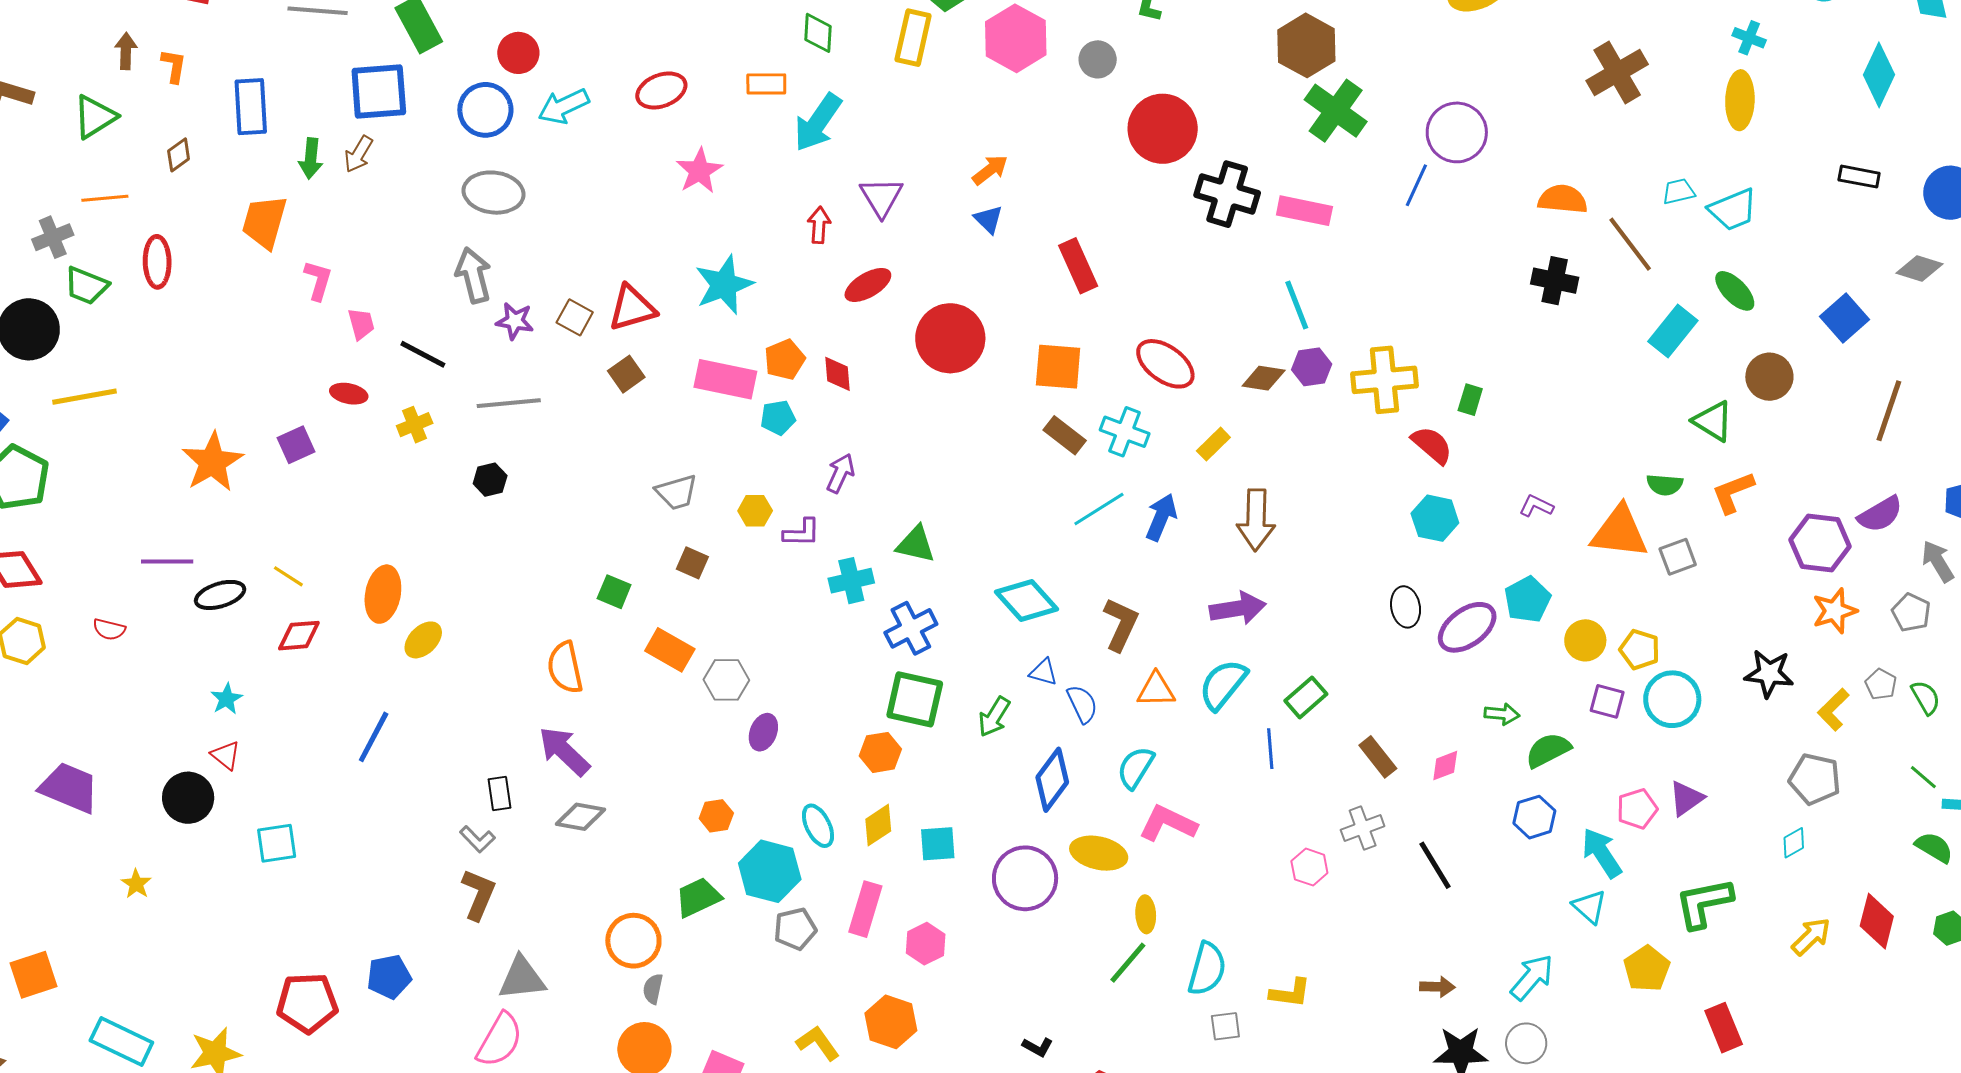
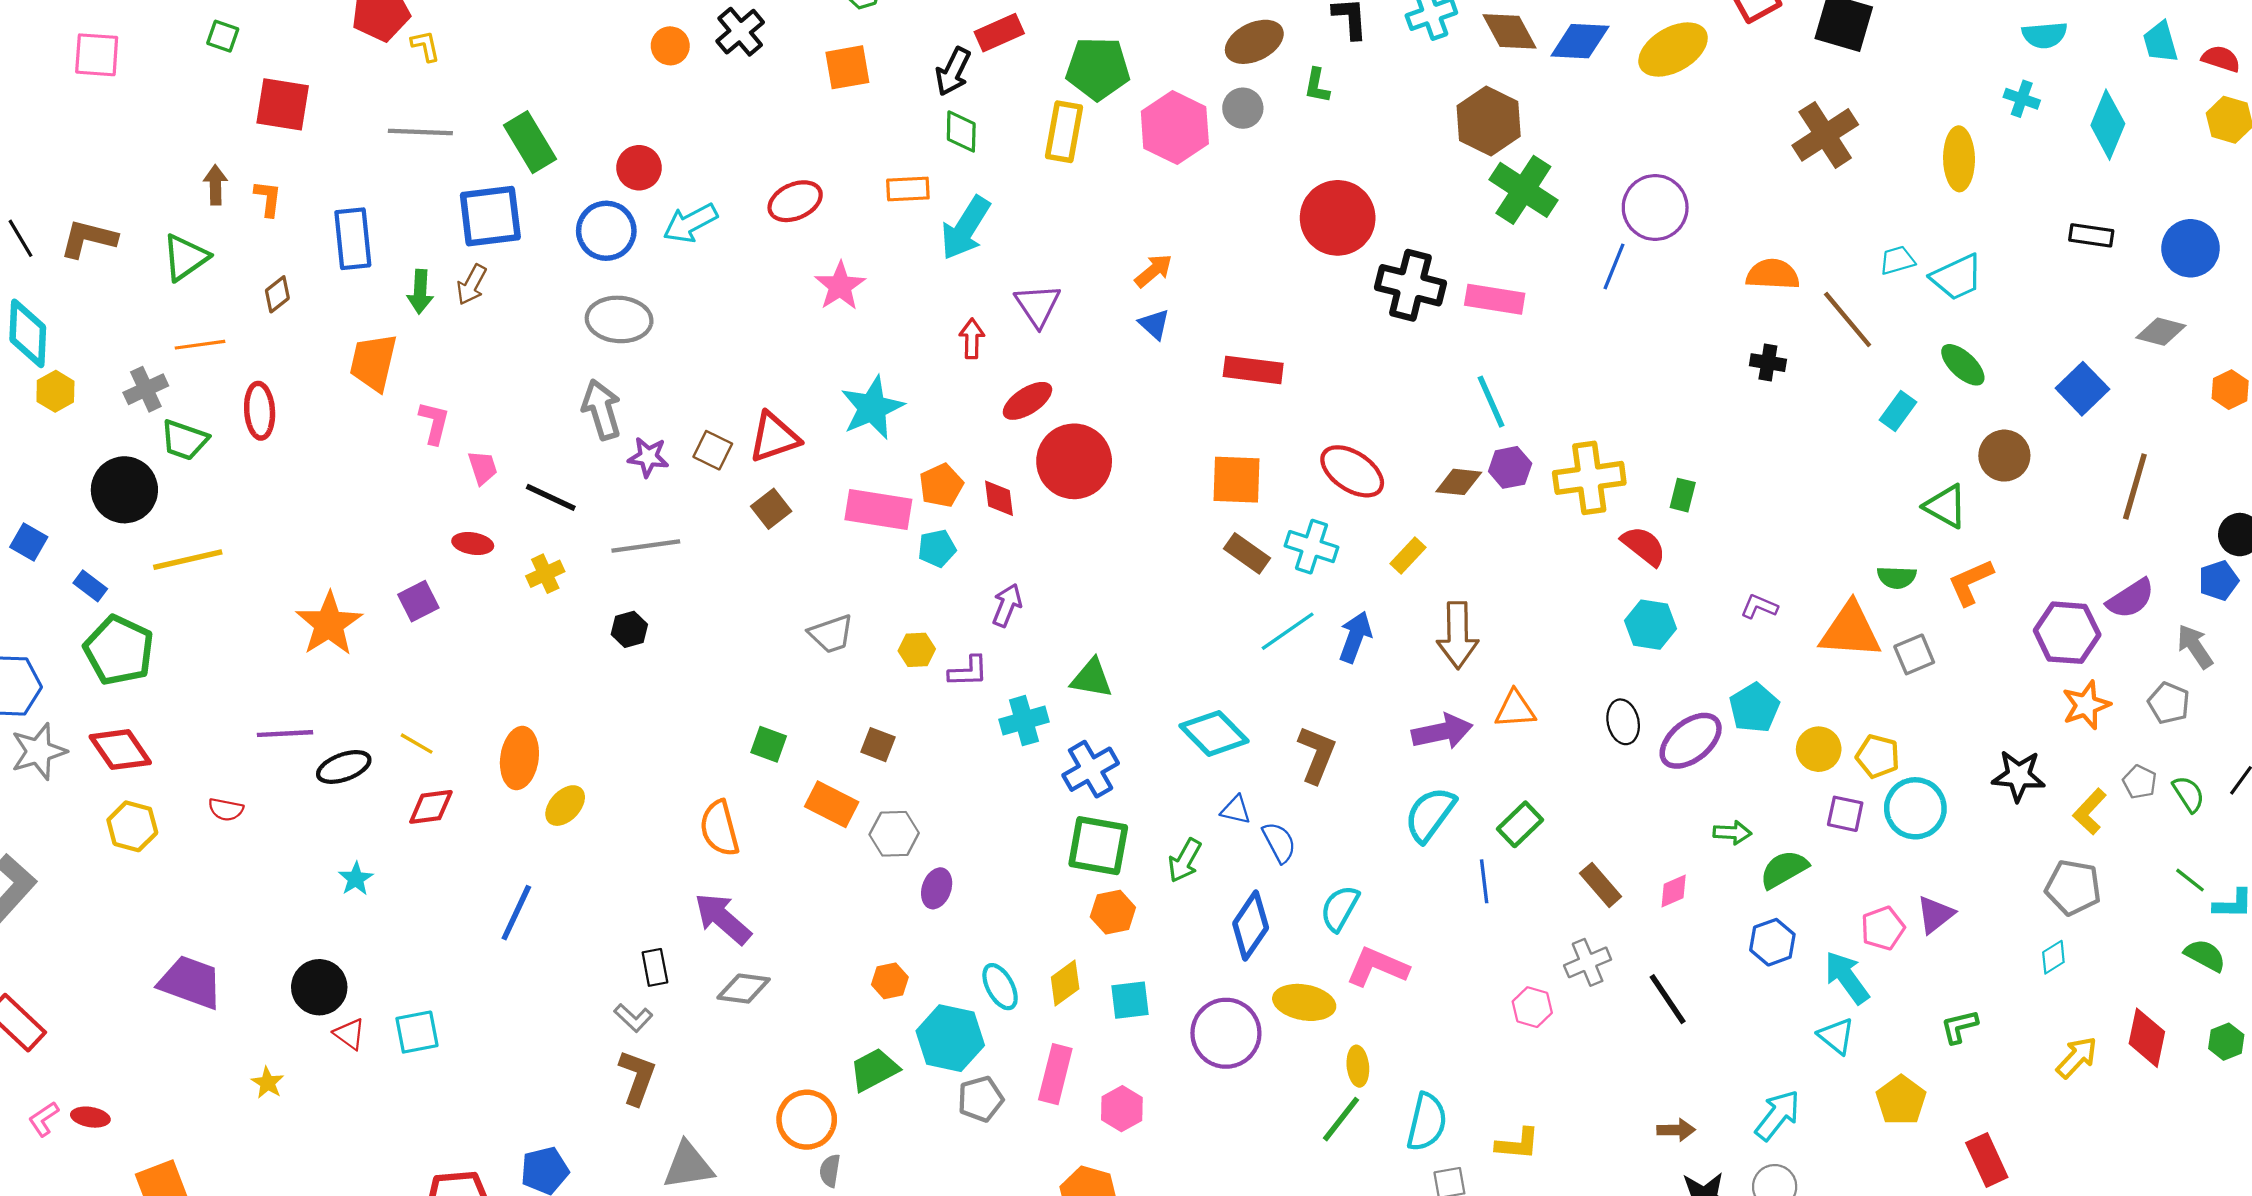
cyan cross: (1749, 38) -> (2022, 99), moved
gray circle: (1098, 59) -> (1243, 108), moved
red rectangle: (1078, 266) -> (1253, 370), turned -56
black cross: (1555, 281) -> (1768, 363), size x0.7
cyan rectangle: (1673, 331) -> (1898, 411), size x0.7
red circle: (950, 338) -> (1074, 461), moved
brown square: (692, 563) -> (878, 745), moved
orange triangle: (1156, 690) -> (1515, 709), moved
orange hexagon: (880, 752) -> (1113, 912), moved
red triangle: (226, 755) -> (349, 1034), moved
green L-shape: (1704, 903) -> (1959, 1027), size x0.6

